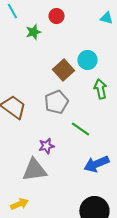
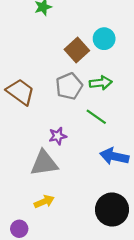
green arrow: (100, 89) -> (101, 83), moved, turned 96
blue arrow: (96, 164) -> (114, 156), turned 35
yellow arrow: (19, 204) -> (44, 202), moved

